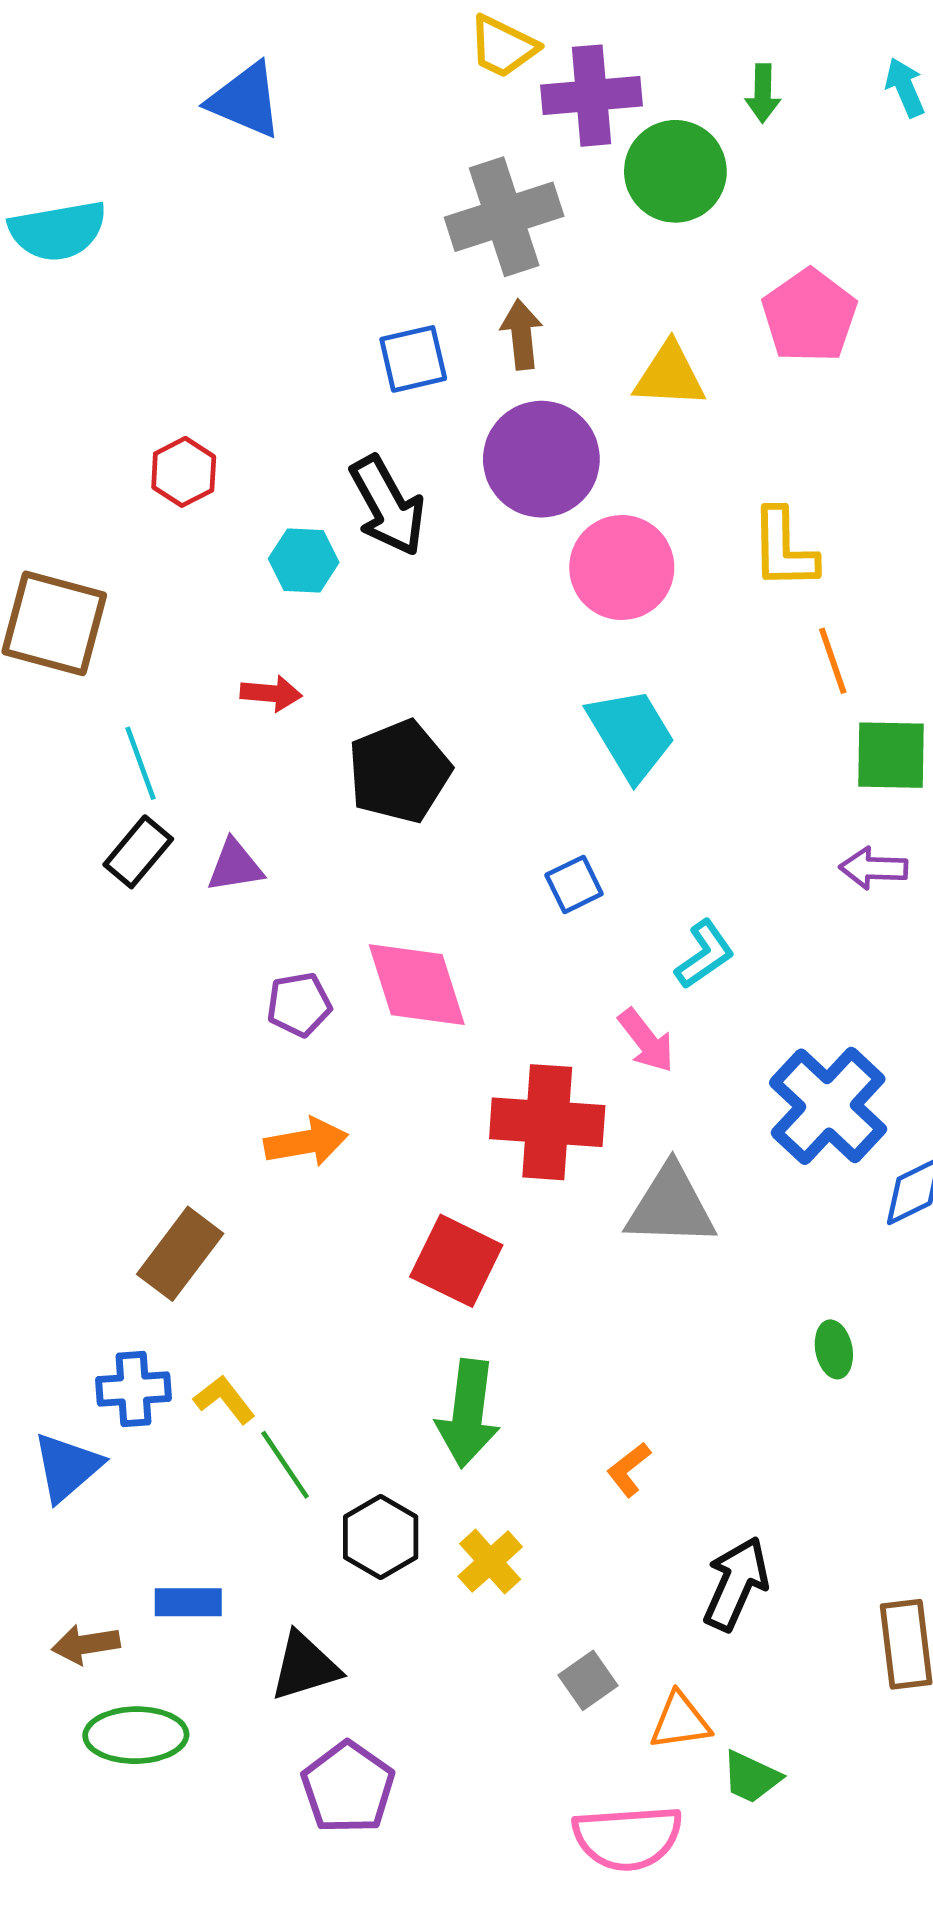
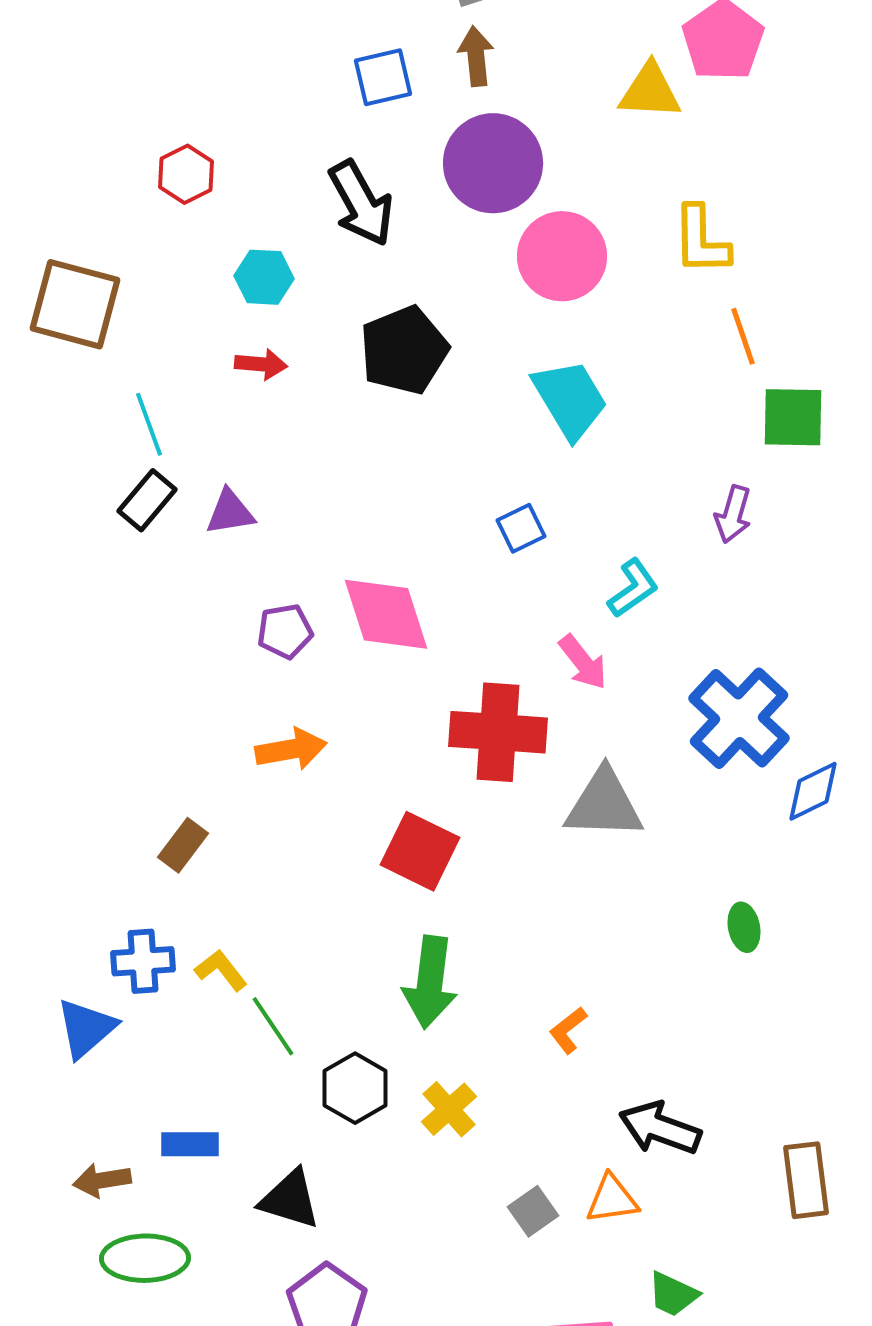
yellow triangle: (670, 375) -> (650, 91), moved
cyan hexagon: (304, 561) -> (264, 277), moved
black pentagon: (399, 771) -> (404, 350), moved
purple arrow: (874, 868) -> (733, 514), moved, turned -76
brown rectangle: (180, 1254) -> (183, 845), size x0.7
black arrow: (736, 1584) -> (660, 1128), turned -94
black triangle: (305, 1666) -> (290, 1199), turned 34
orange triangle: (680, 1721) -> (612, 1199), moved

